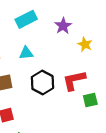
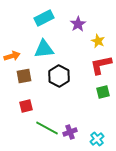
cyan triangle: (26, 53) -> (44, 49), size x1.5
red L-shape: (74, 80) -> (101, 65), moved

